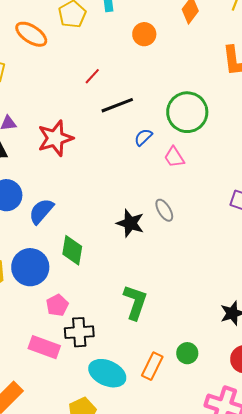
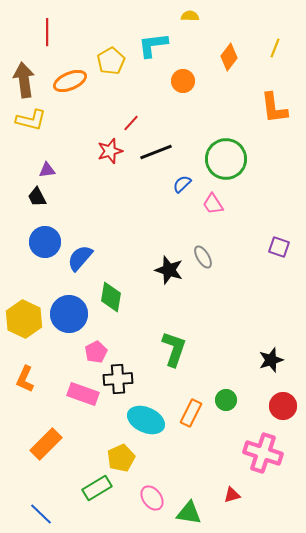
orange ellipse: (31, 34) -> (70, 81), turned -56
red star: (55, 138) -> (110, 151), moved, size x0.7

